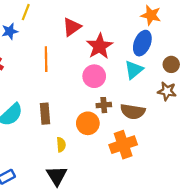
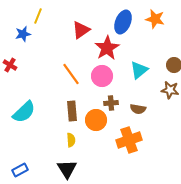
blue ellipse: (142, 43) -> (123, 22), moved
orange line: (46, 59) -> (71, 74), moved, turned -35
brown semicircle: (133, 112) -> (138, 109), size x0.7
brown rectangle: (45, 114) -> (72, 111), moved

